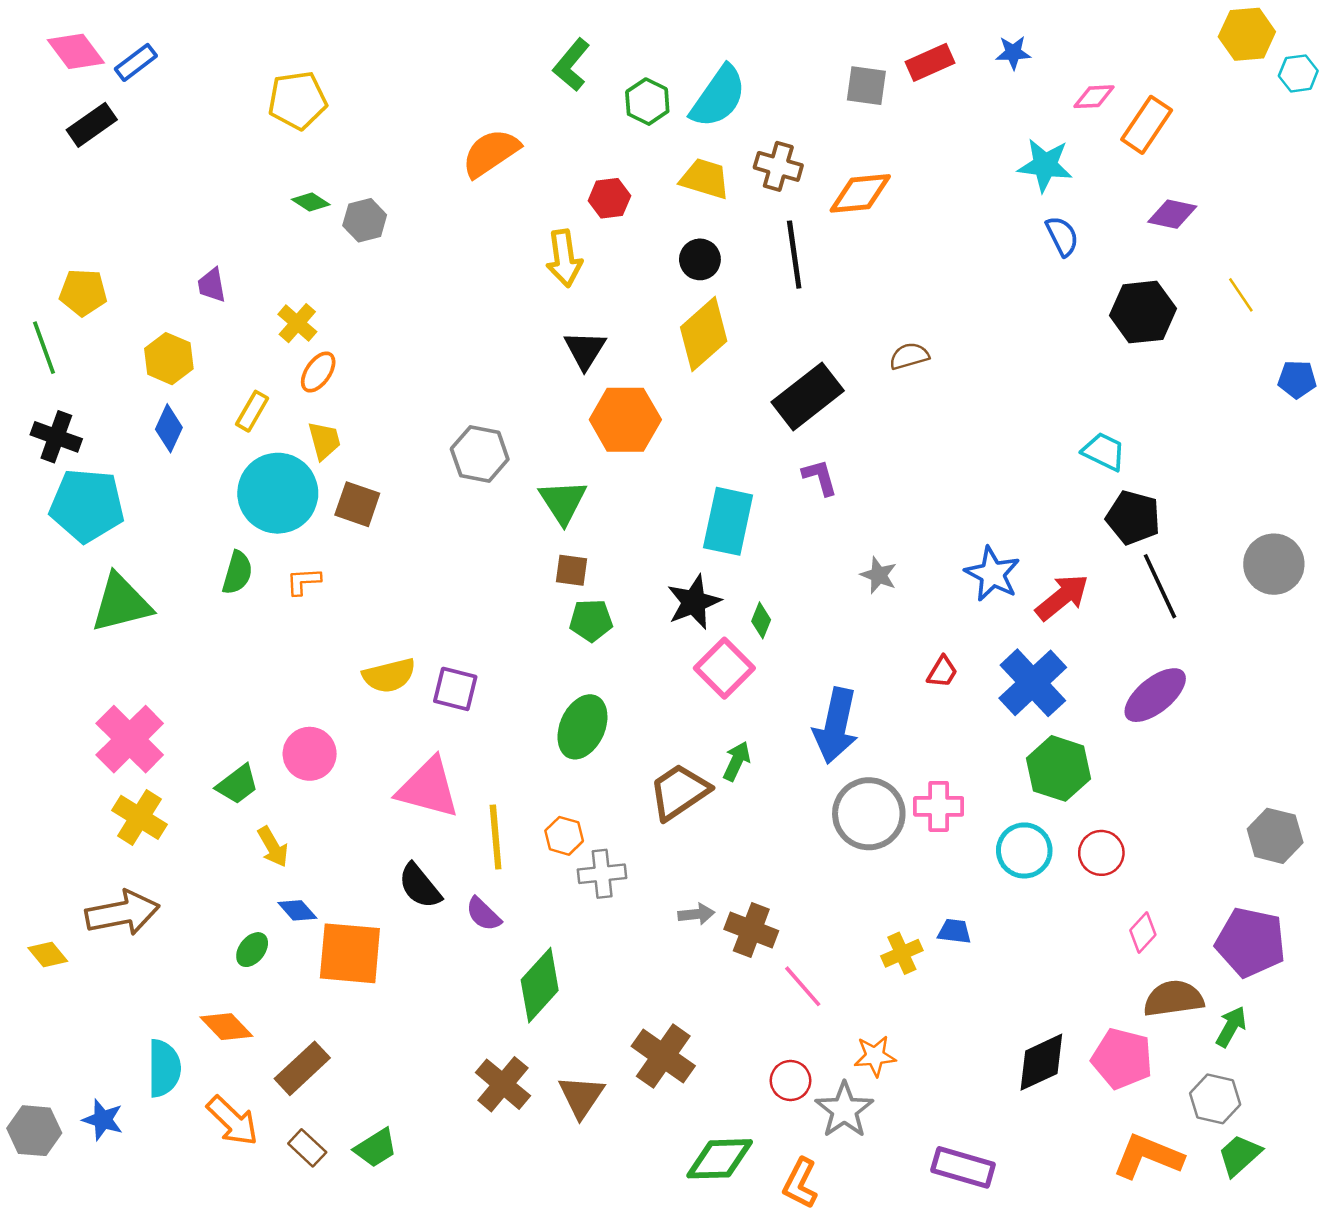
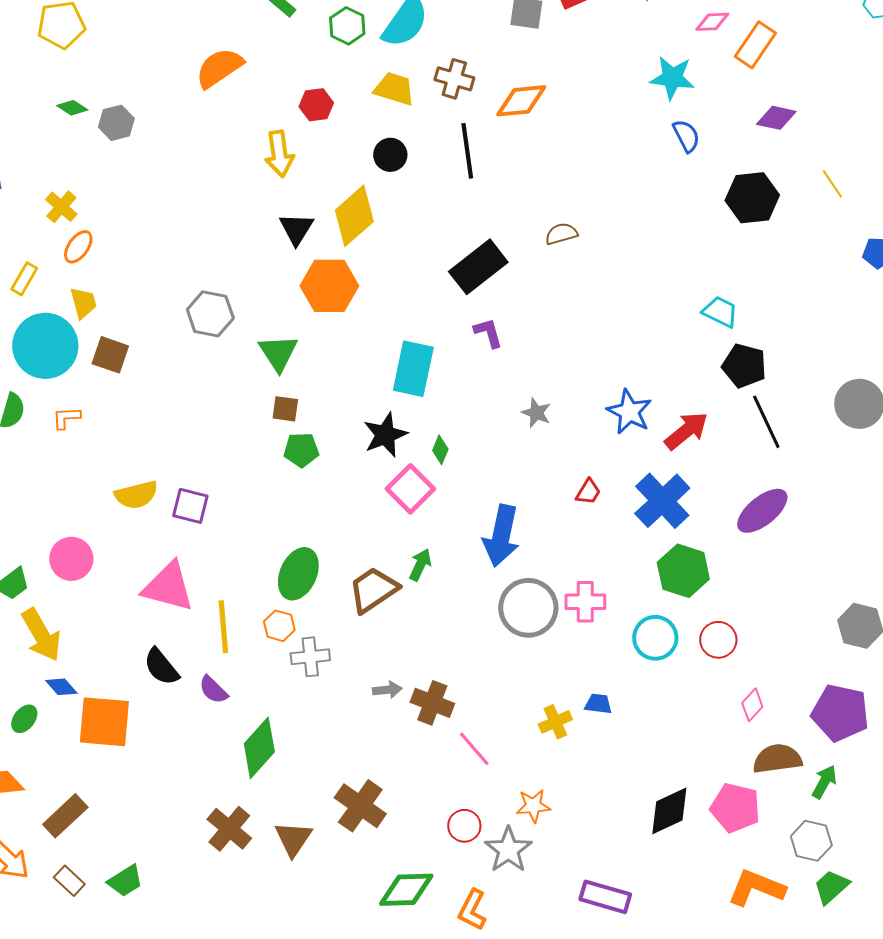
yellow diamond: (704, 334) -> (354, 216), moved
green ellipse: (582, 727) -> (298, 574), moved
yellow arrow: (273, 847) -> (41, 635), size x1.6

